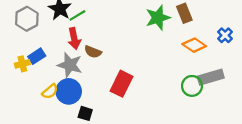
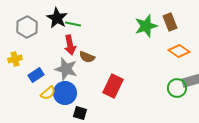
green line: (77, 15) -> (73, 24), turned 42
blue rectangle: (37, 56) -> (36, 75), moved
yellow cross: (22, 64) -> (15, 59), moved

